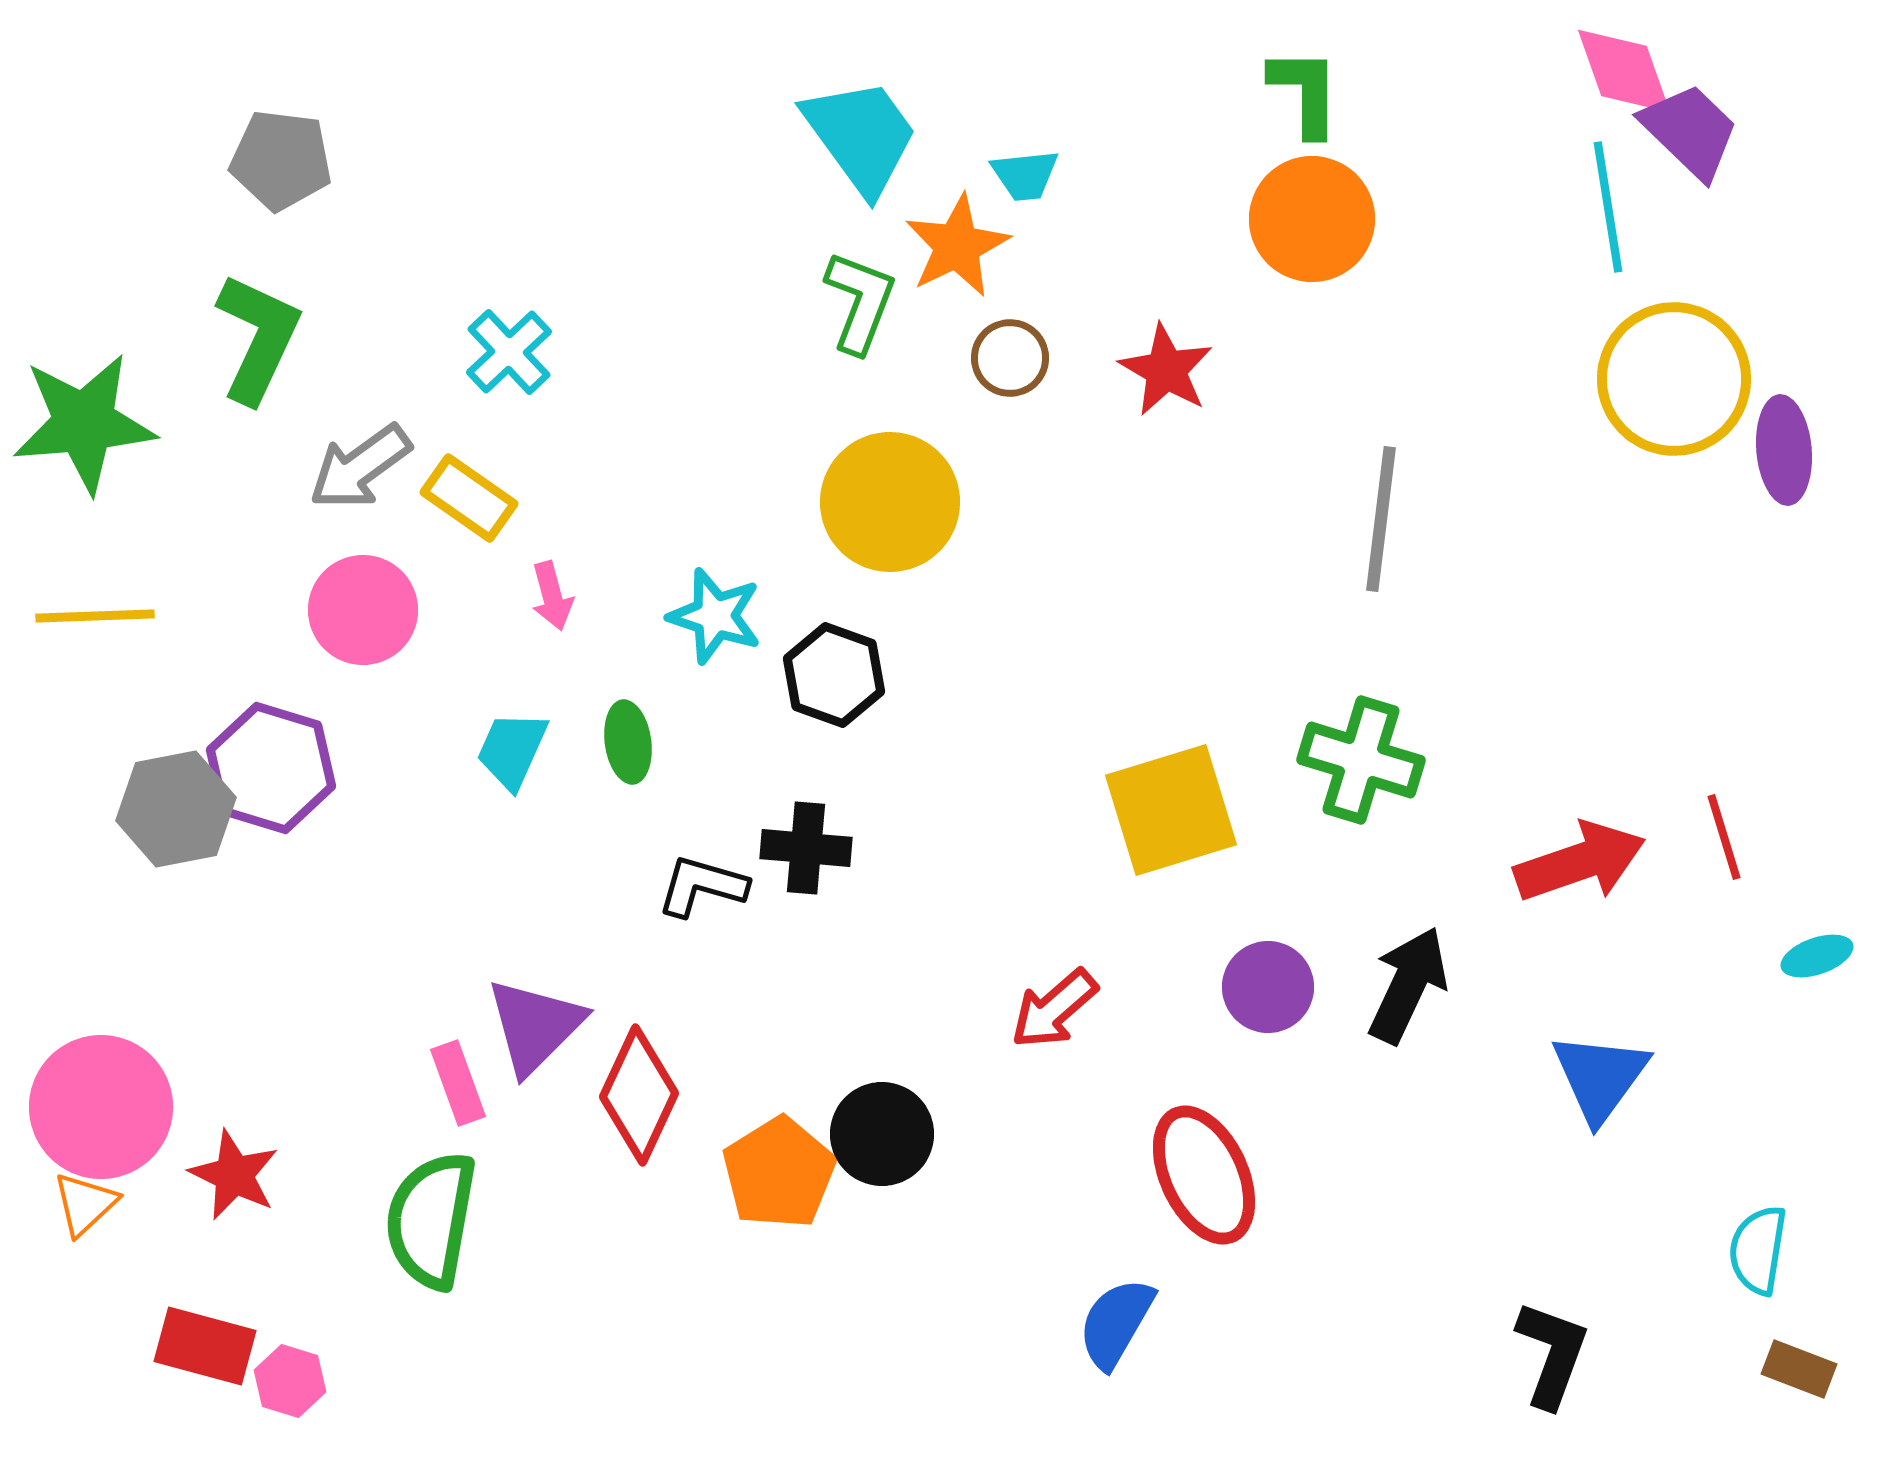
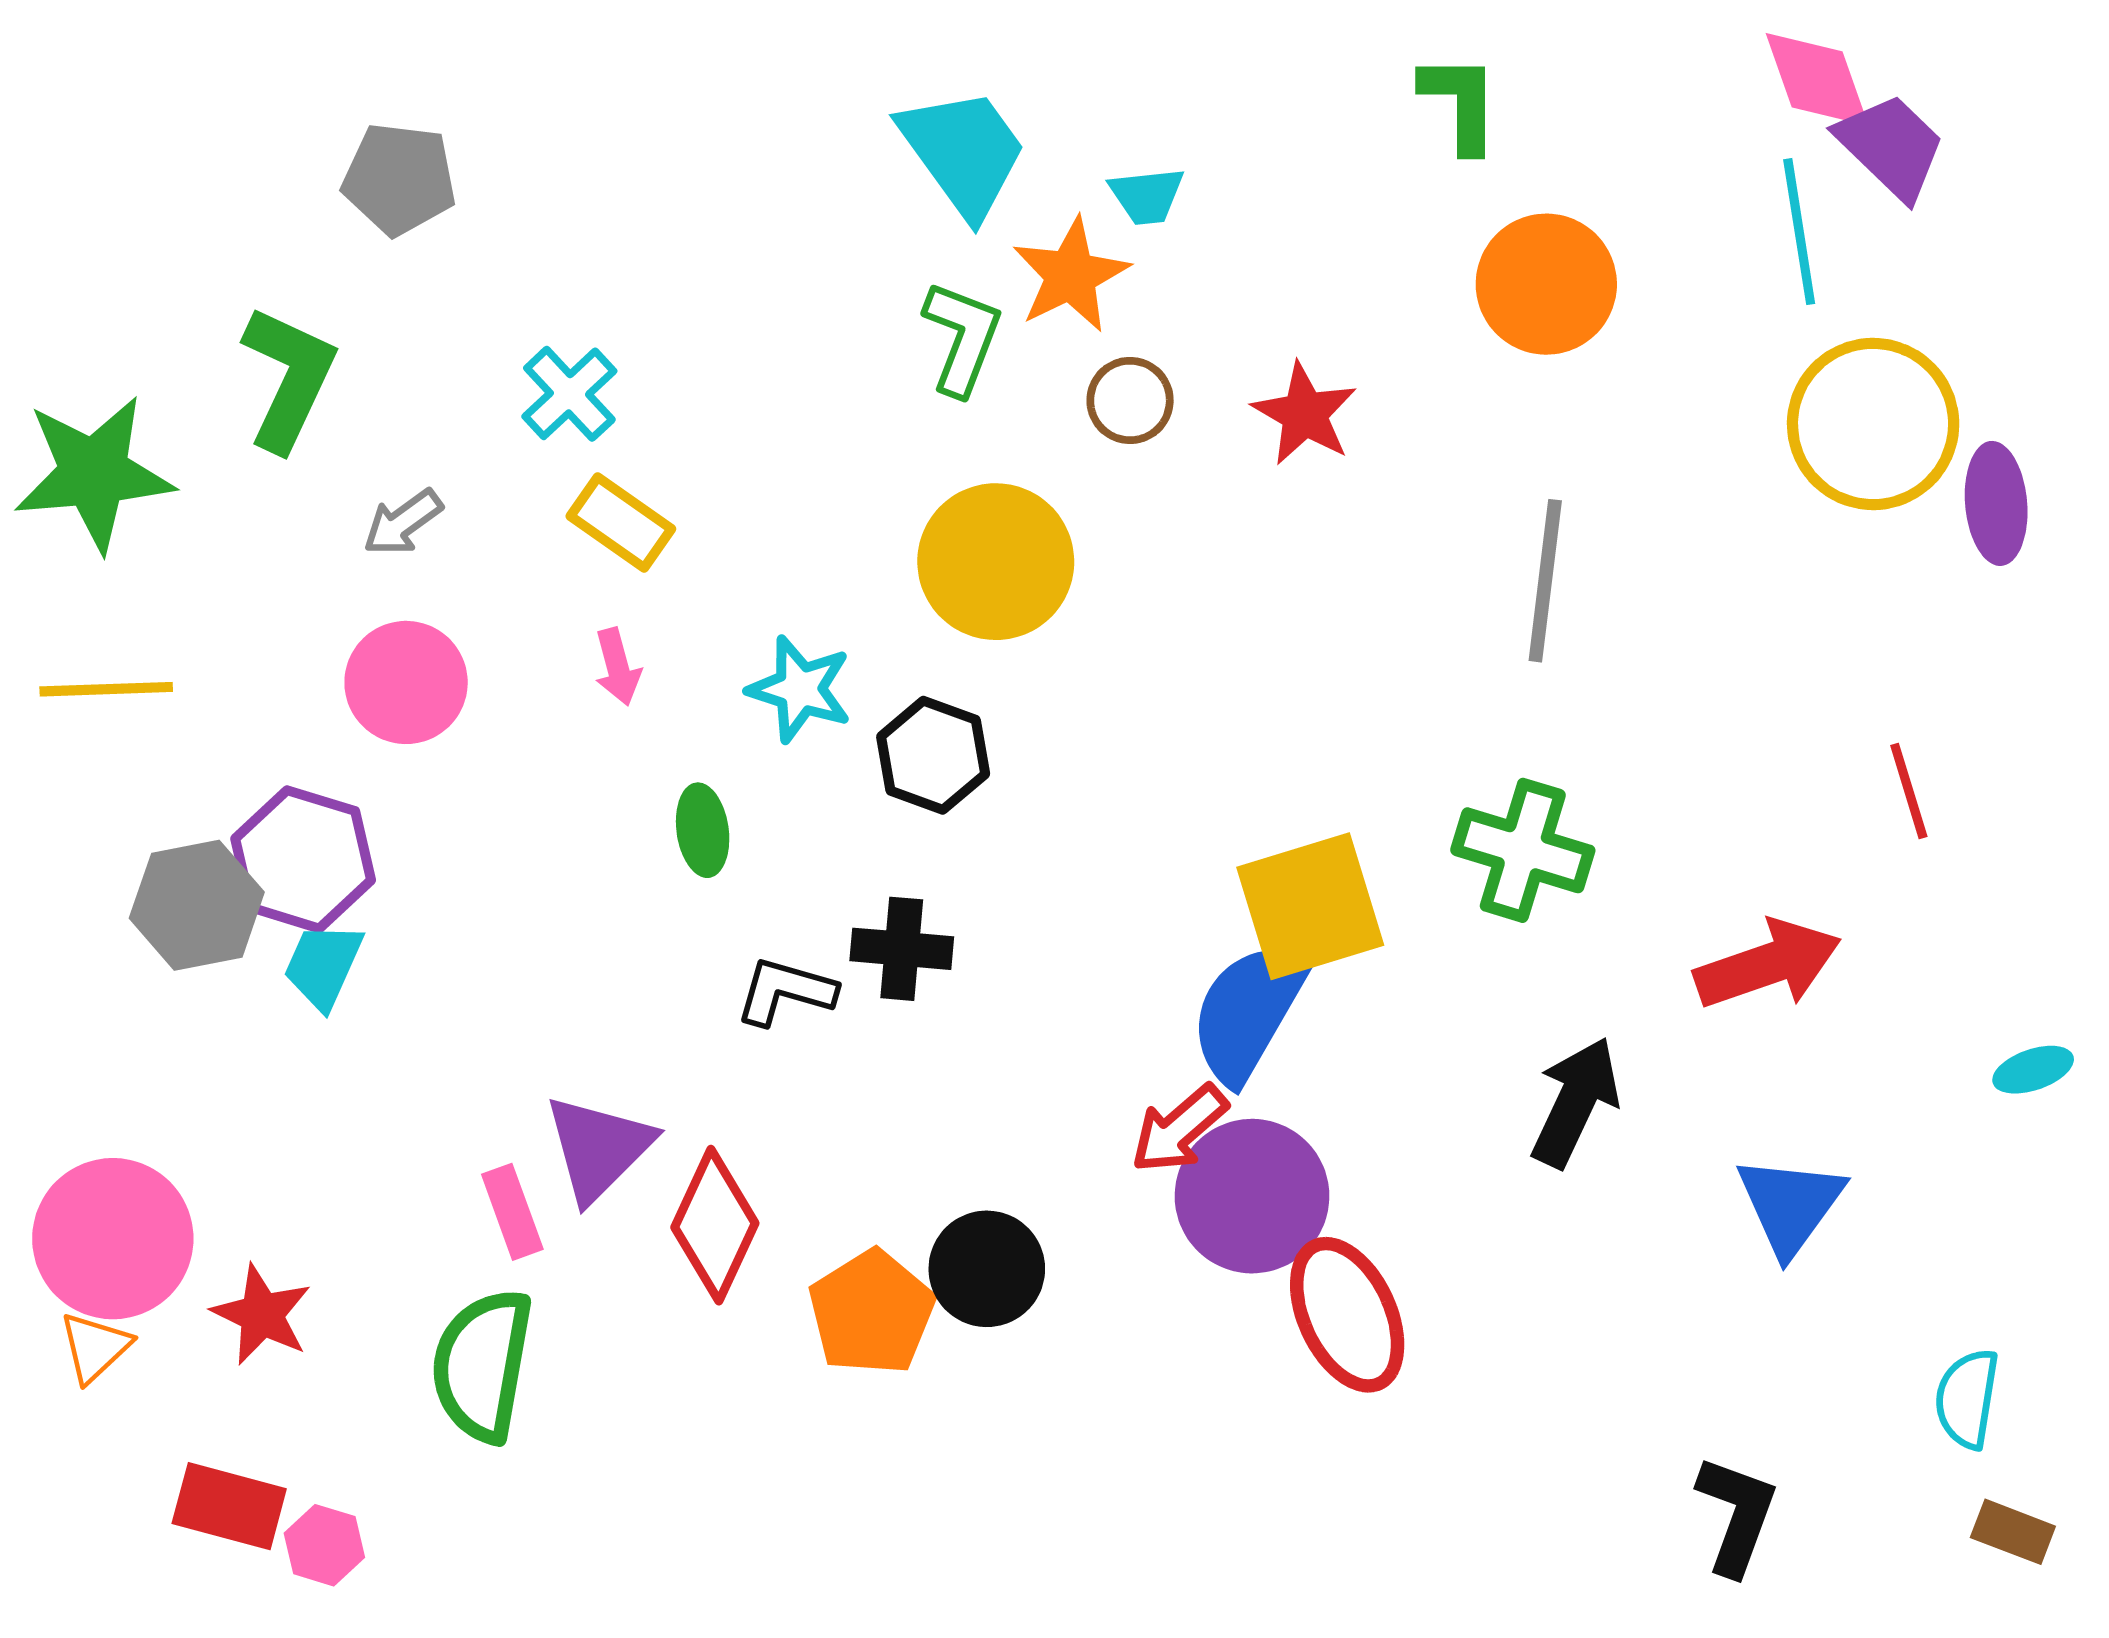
gray pentagon: (281, 160) -> (399, 179), moved
orange circle: (1312, 219) -> (1546, 284), moved
gray arrow: (360, 467) -> (403, 522), size x0.7
yellow rectangle: (469, 498) -> (621, 522), moved
cyan trapezoid: (512, 750) -> (323, 966), moved
red line: (1724, 837) -> (1909, 791), moved
purple circle: (1268, 987) -> (1252, 1196), moved, size x1.5
blue semicircle: (1116, 1323) -> (1249, 1011), moved, size x1.4

